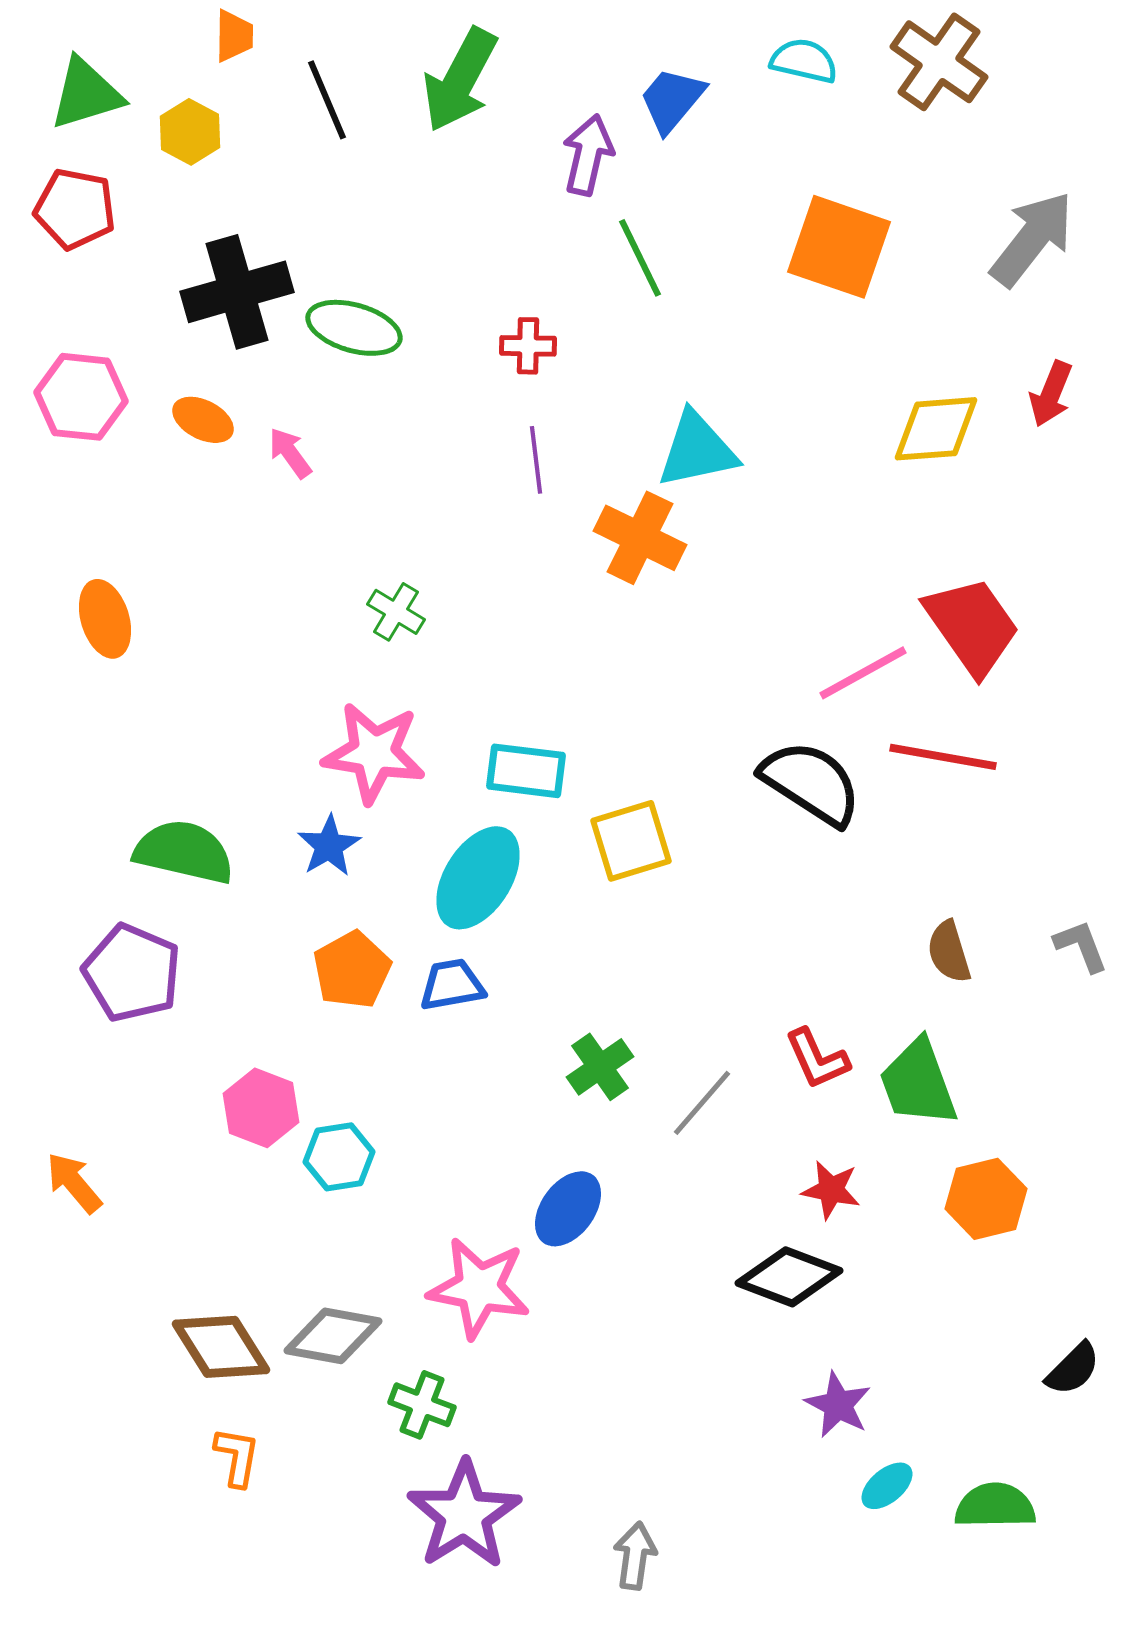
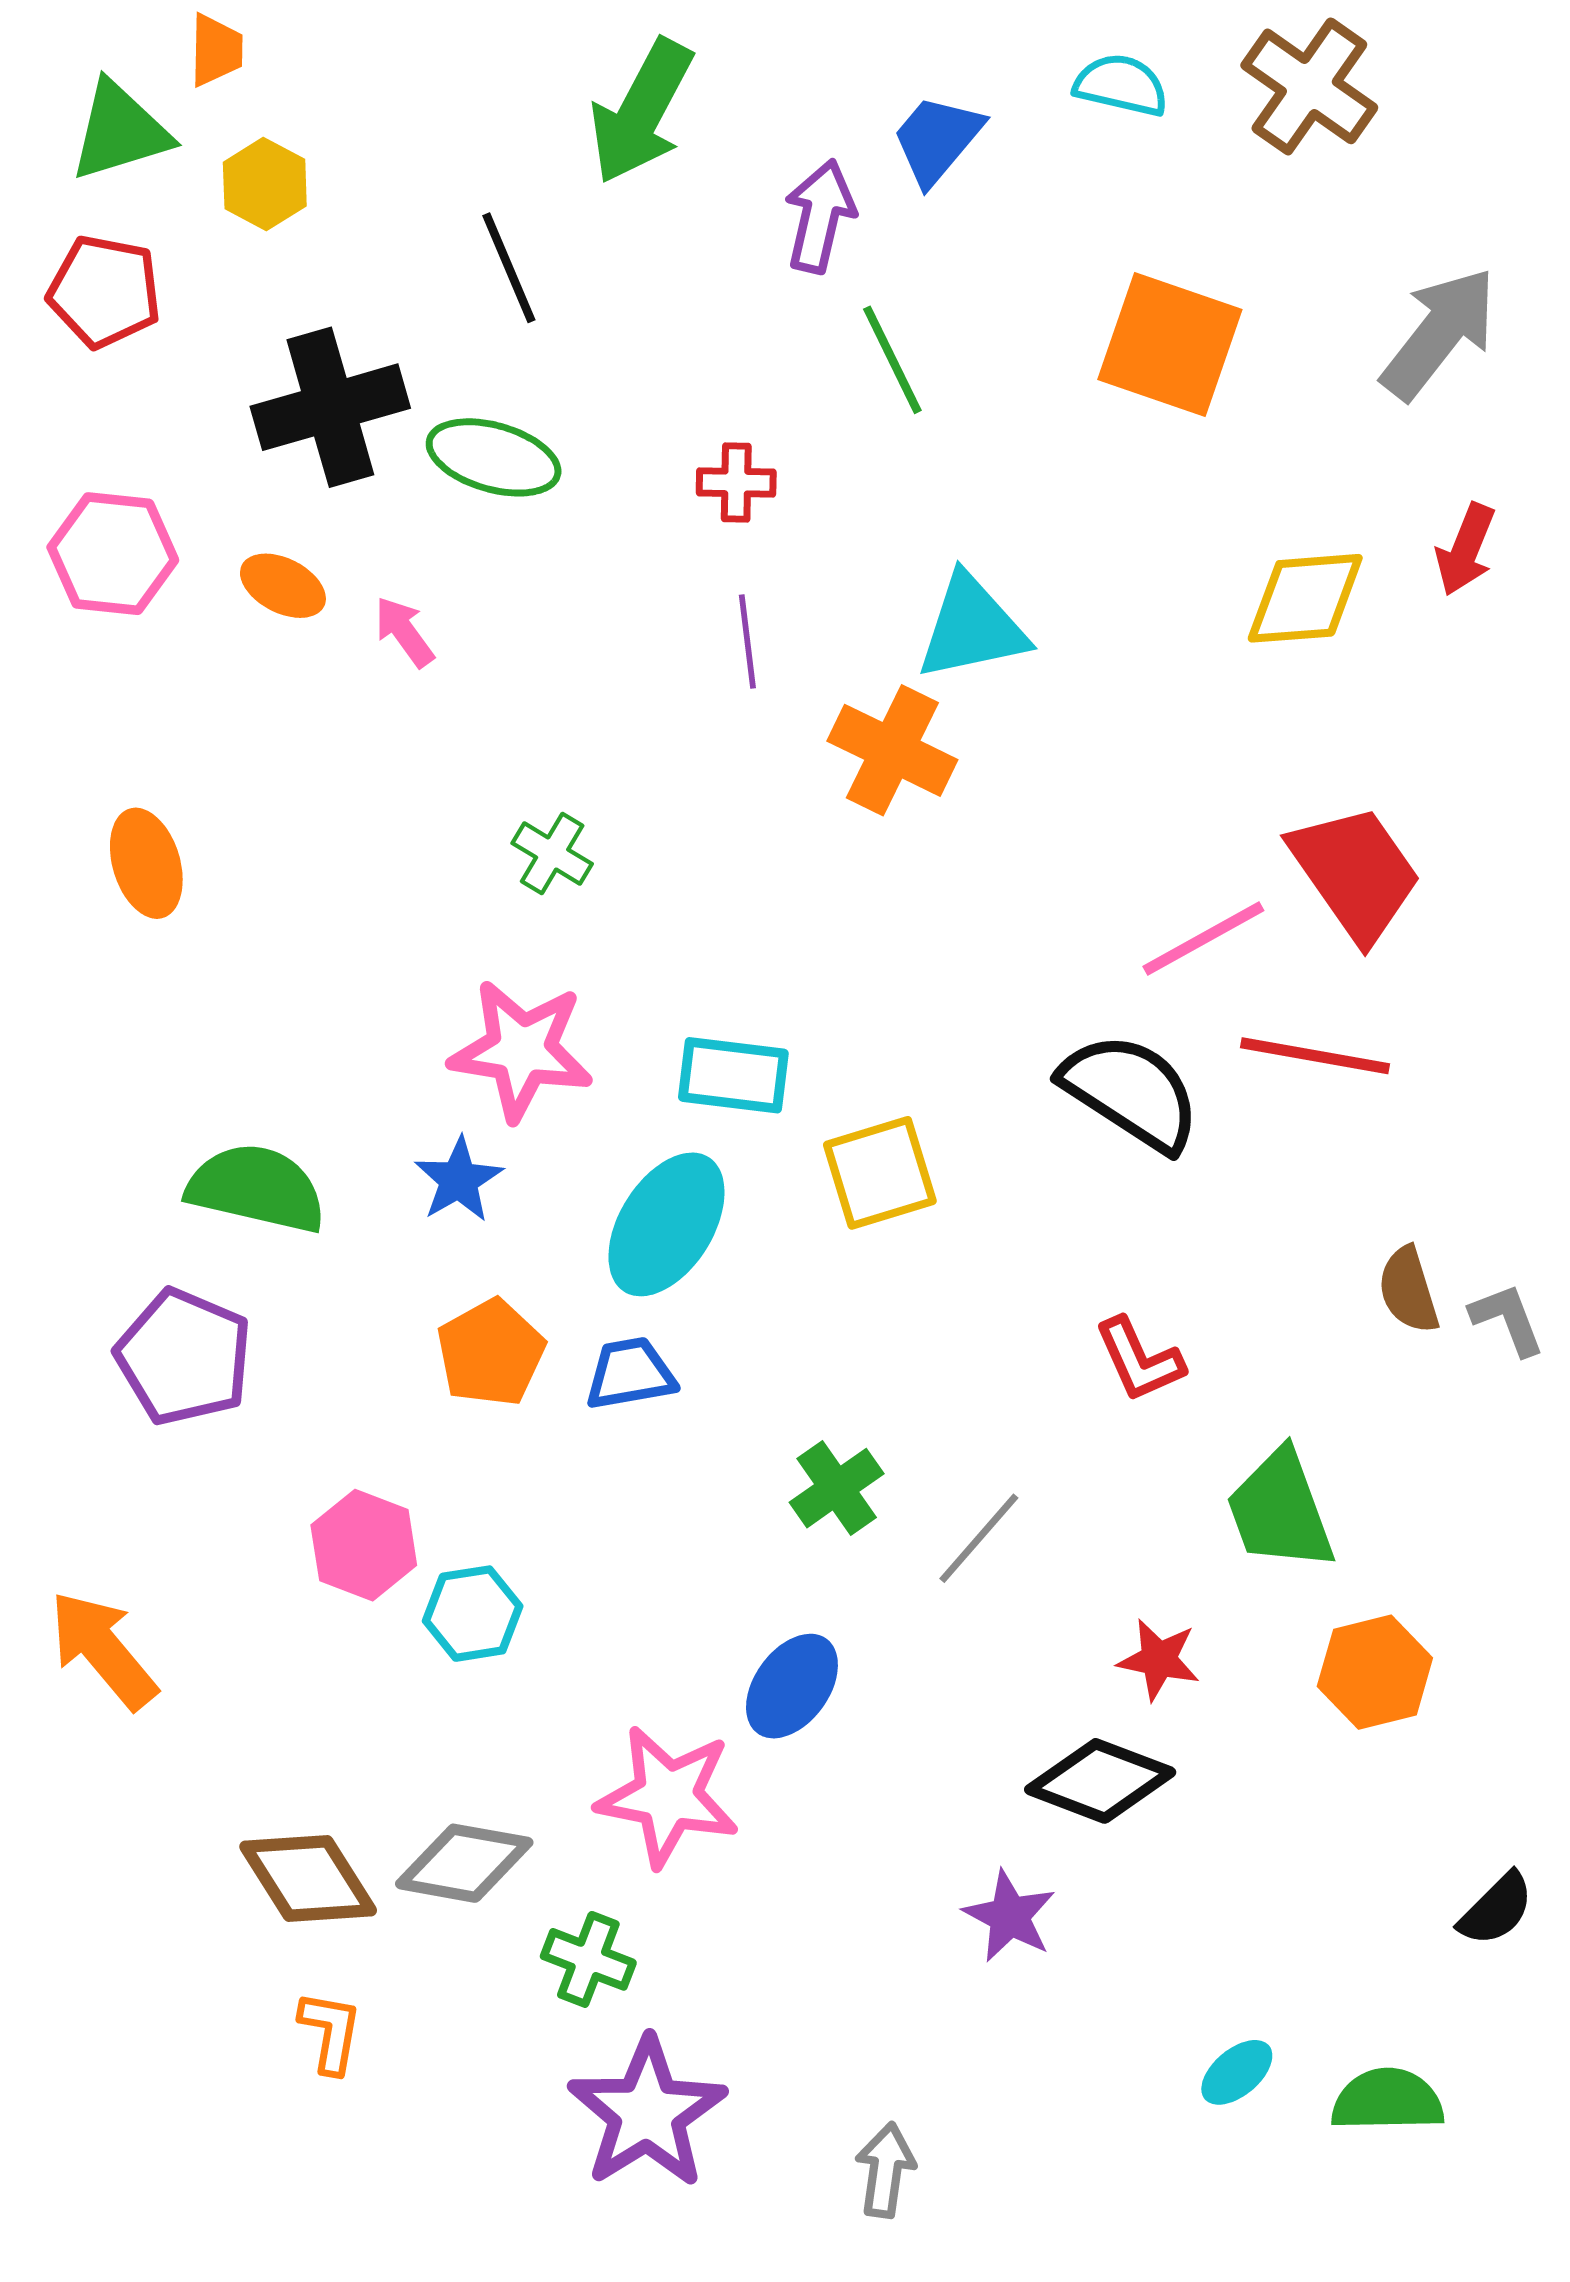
orange trapezoid: (234, 36) -> (216, 50), moved
black line: (327, 100) -> (509, 268), moved
brown semicircle: (949, 952) -> (1408, 1290), moved
red L-shape: (817, 1059) -> (1139, 1360), moved
orange arrow: (74, 1183) -> (103, 1650), size x1.4
purple star: (838, 1405) -> (1010, 1916), moved

